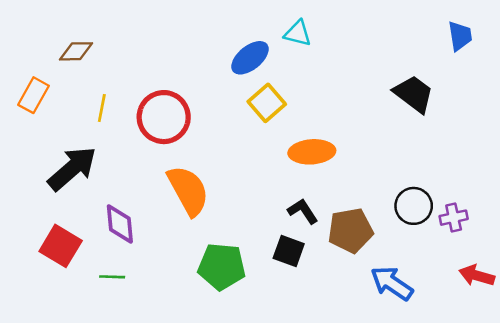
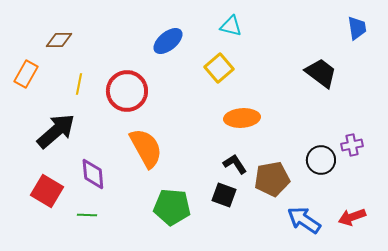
blue ellipse: (250, 58) -> (168, 41), moved
yellow square: (267, 103) -> (219, 68), moved
purple cross: (454, 218) -> (352, 145), moved
red arrow: (477, 276) -> (352, 217), moved, turned -36

